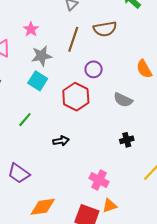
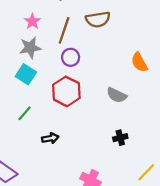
pink star: (31, 29) -> (32, 21), moved
purple circle: (94, 69) -> (71, 57), moved
green line: (25, 120) -> (25, 113), moved

